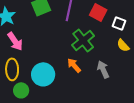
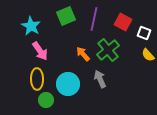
orange arrow: (74, 65) -> (83, 54), moved
gray arrow: (103, 69) -> (100, 79), moved

